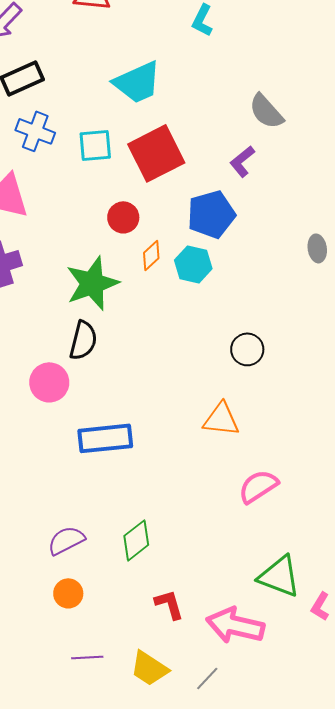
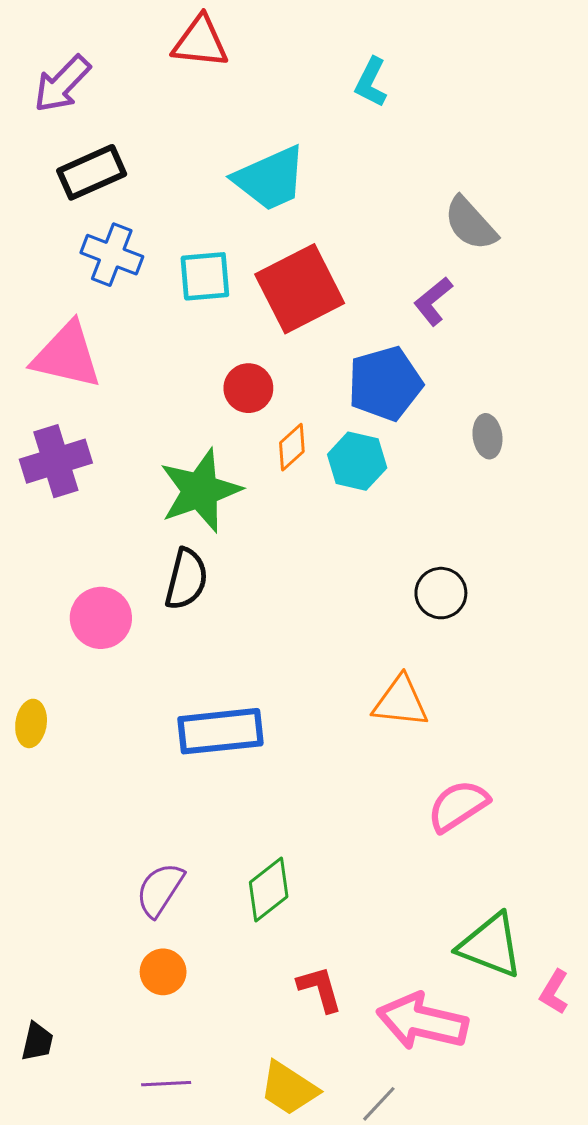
gray ellipse: (317, 248) -> (487, 436), moved
pink circle: (49, 382) -> (101, 618), moved
purple semicircle: (66, 540) -> (160, 890), turned -30
purple line: (87, 657) -> (166, 1084), moved

